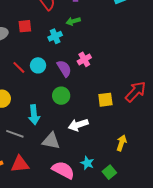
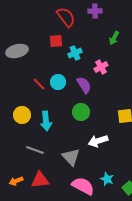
green arrow: (73, 21) -> (114, 38), moved, turned -48
red square: (25, 26) -> (56, 41), moved
pink cross: (84, 59) -> (101, 67), moved
cyan arrow: (34, 115) -> (46, 121), moved
gray triangle: (51, 141) -> (71, 157), turned 36

